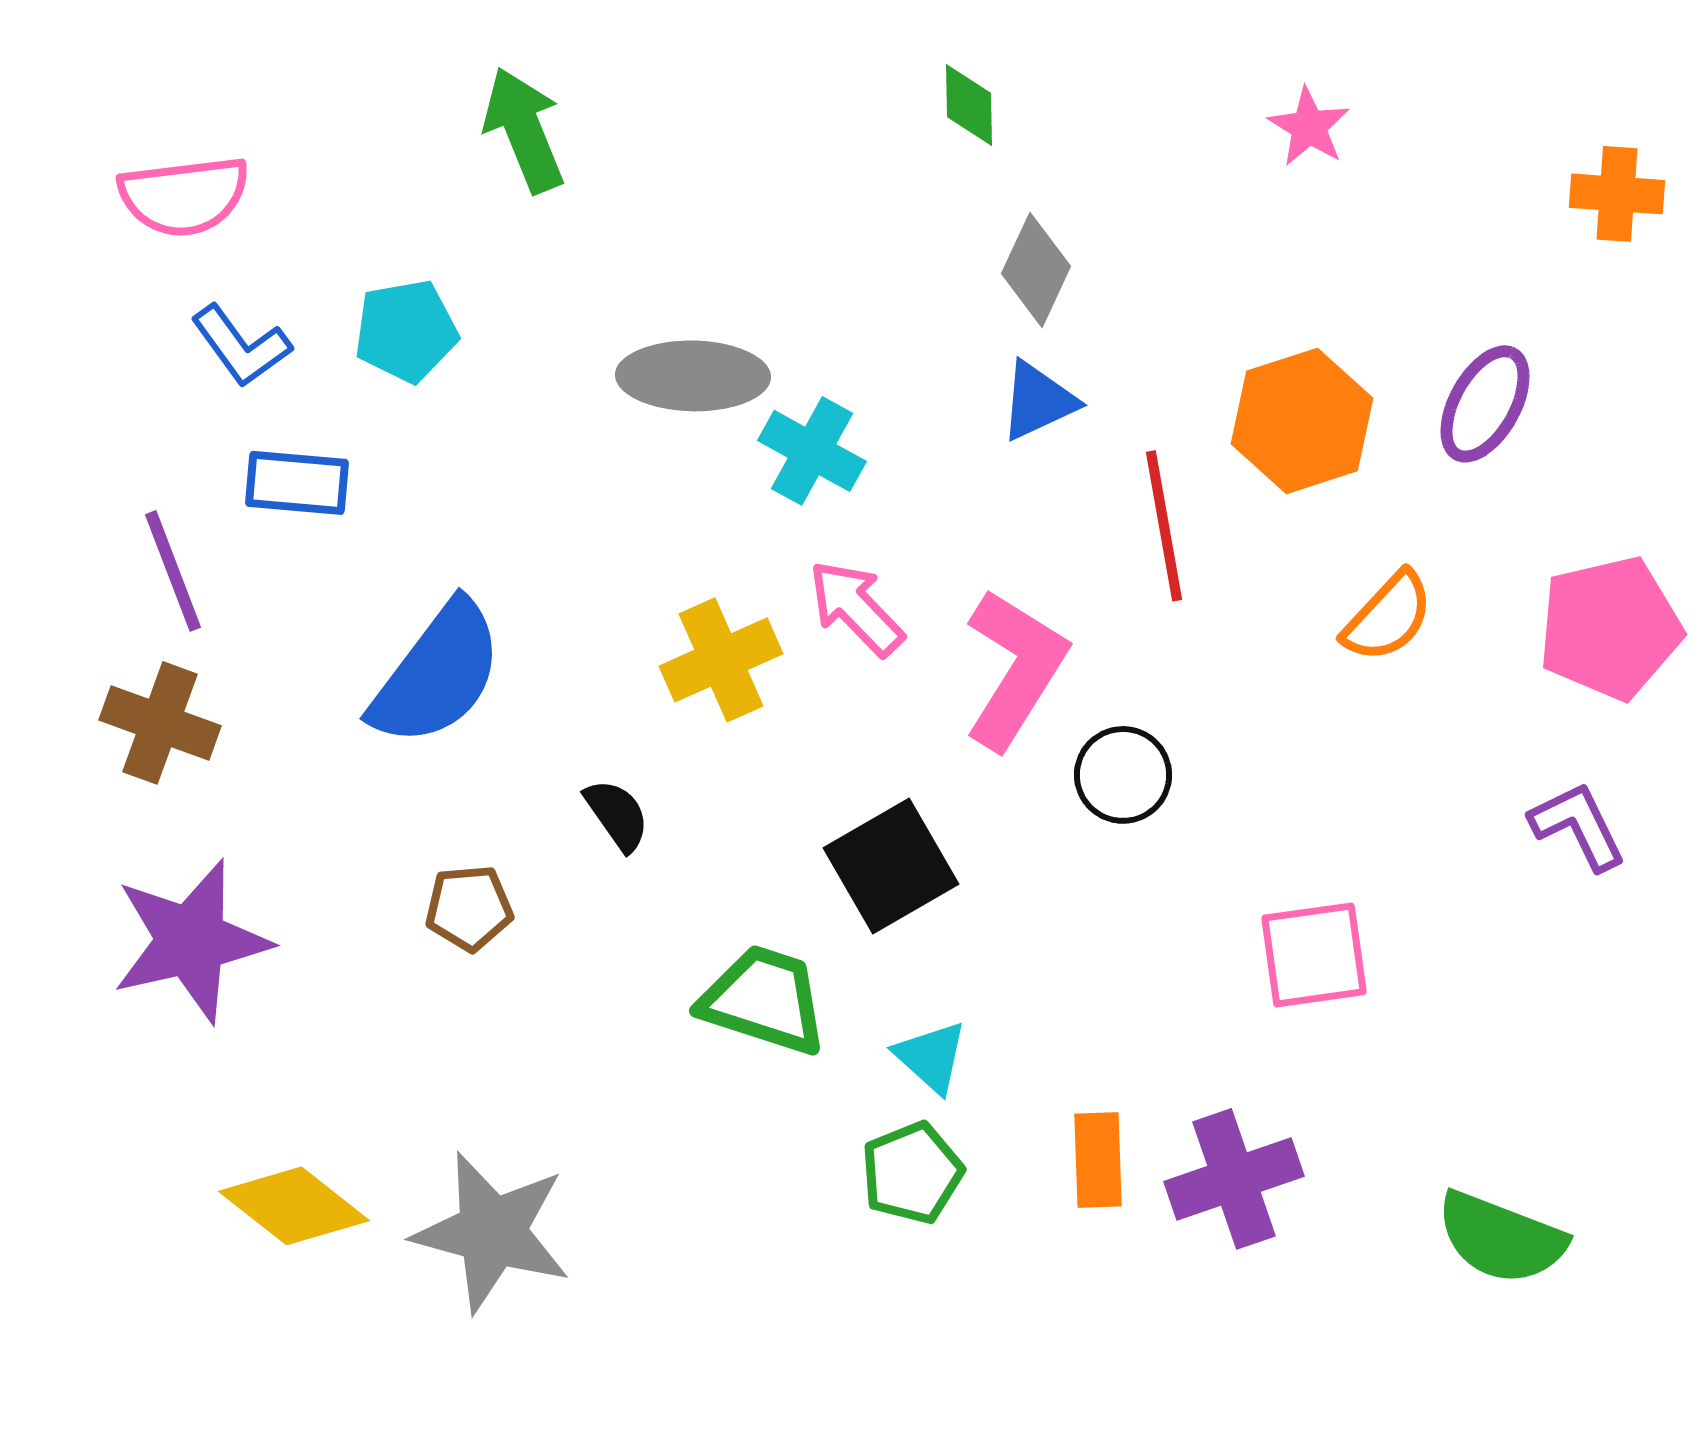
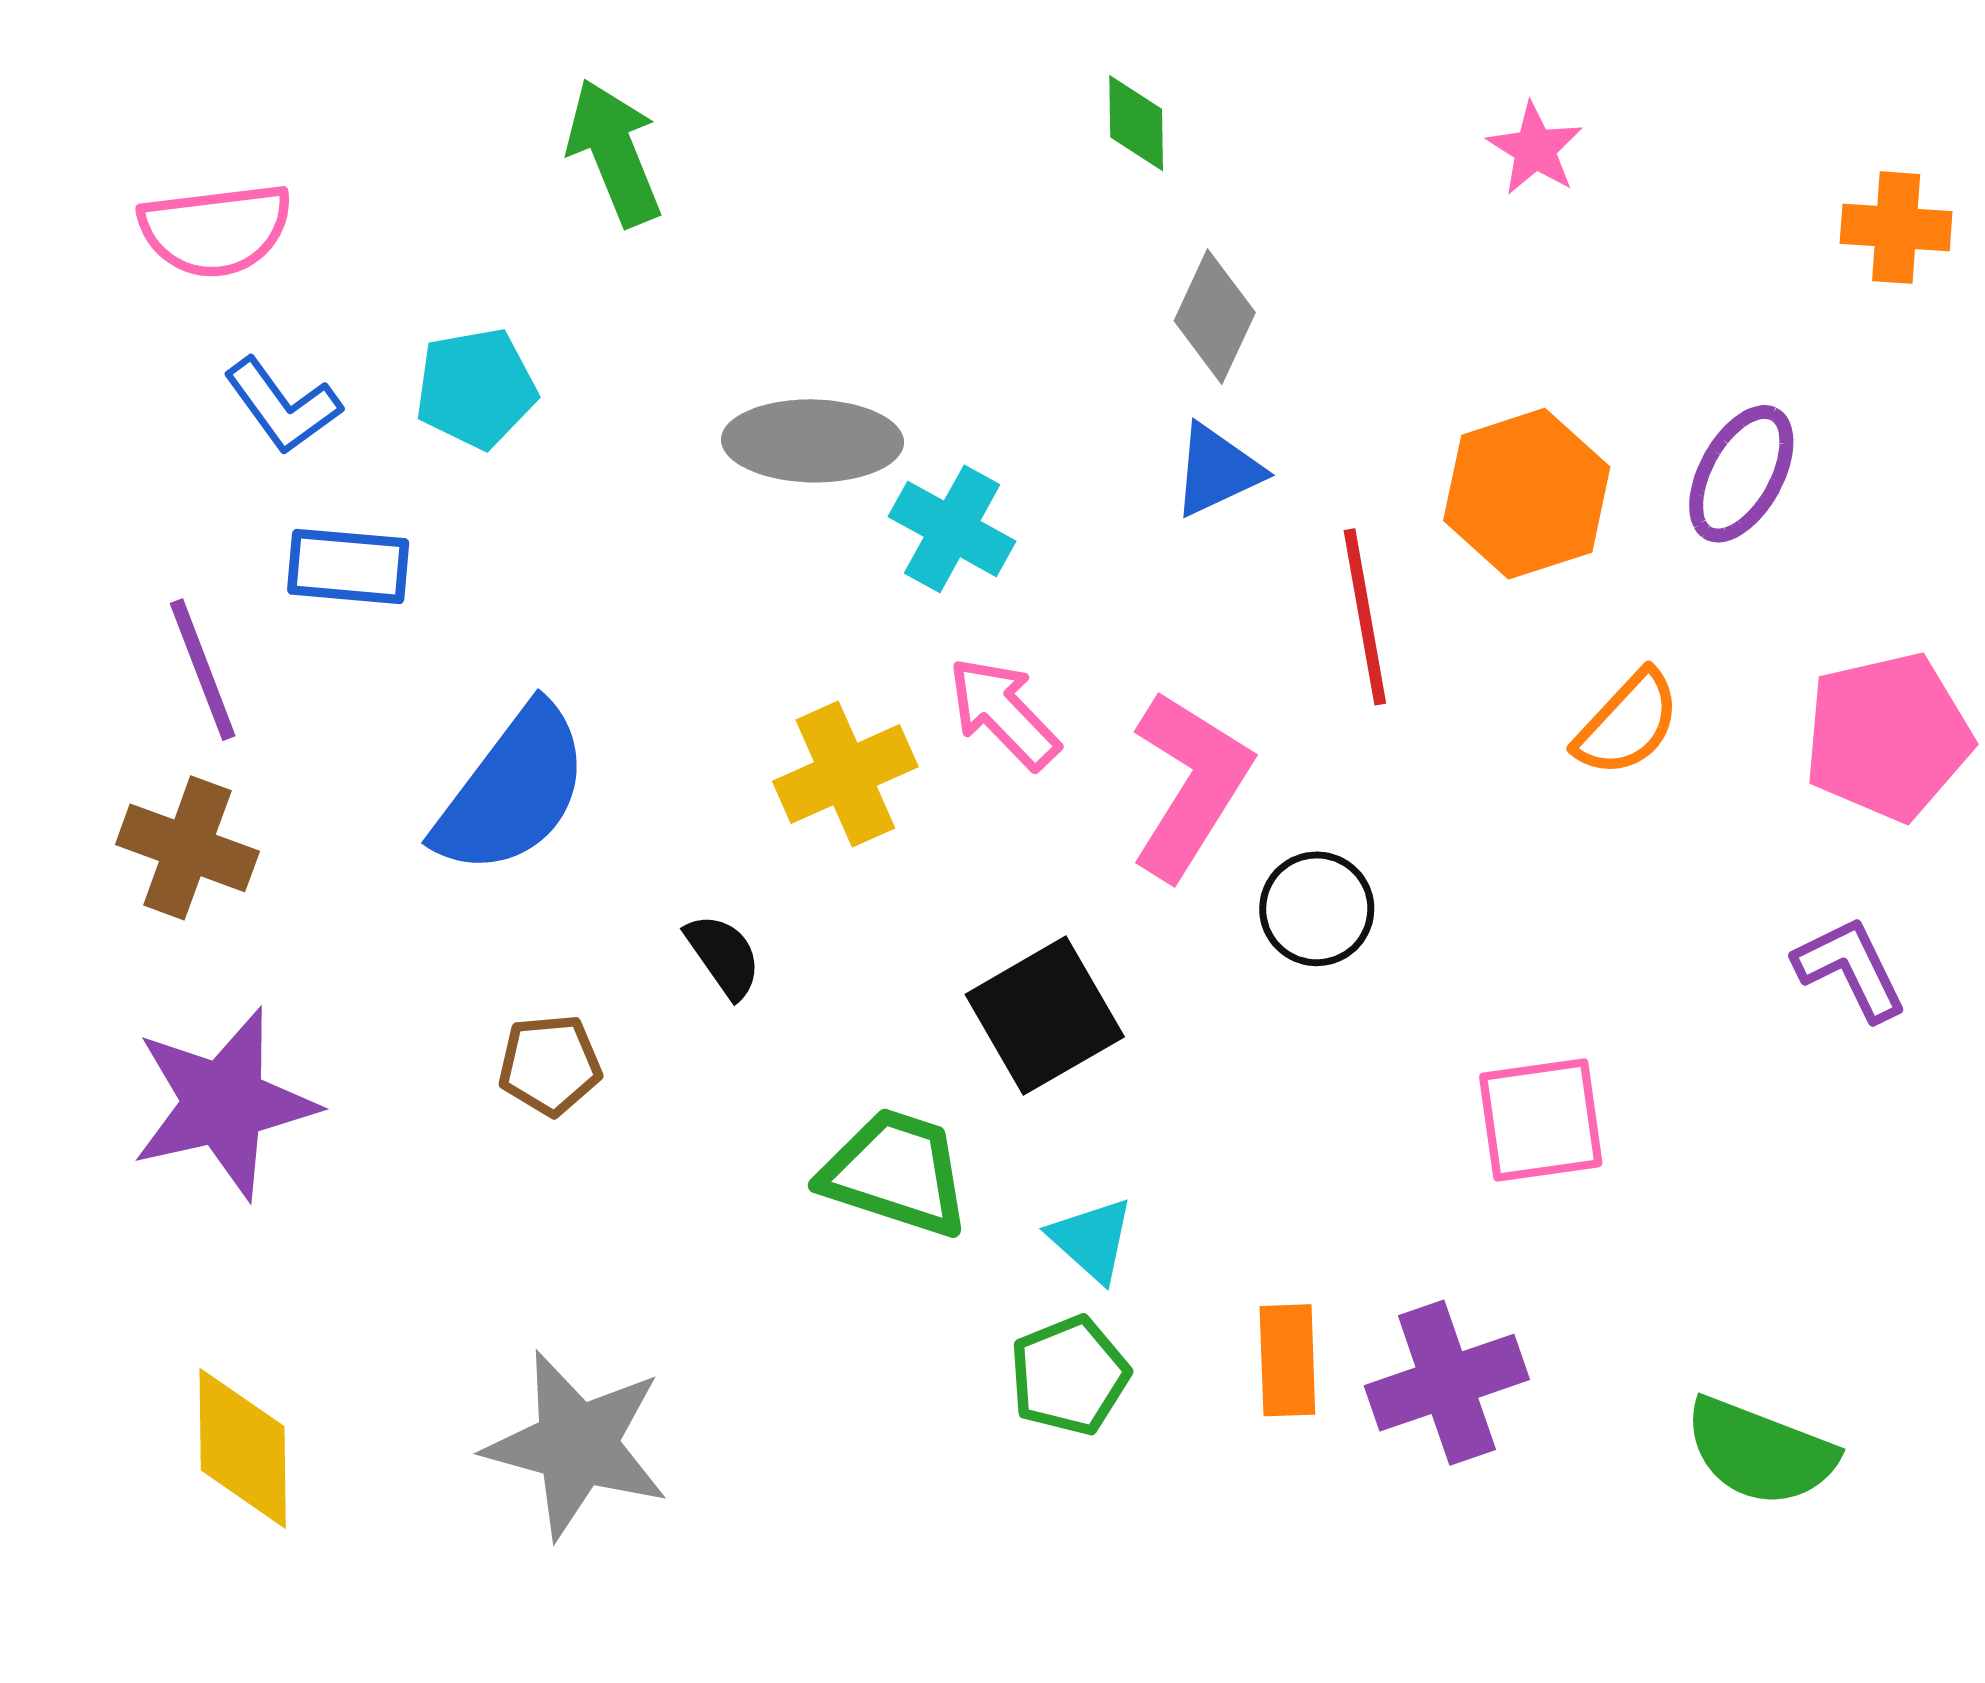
yellow diamond: (294, 1206) -> (243, 1448), moved, turned 51

